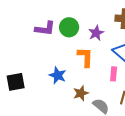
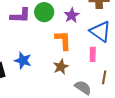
blue star: (58, 75) -> (23, 61), moved
brown star: (81, 93) -> (61, 67), moved

